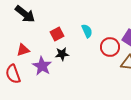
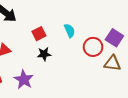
purple star: (42, 66) -> (24, 80), moved

